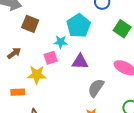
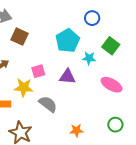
cyan star: (61, 42) -> (89, 58), moved
gray semicircle: (96, 88) -> (48, 104), moved, turned 90

